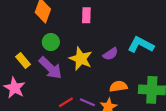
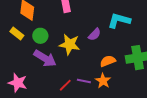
yellow rectangle: (23, 61) -> (17, 33), moved

